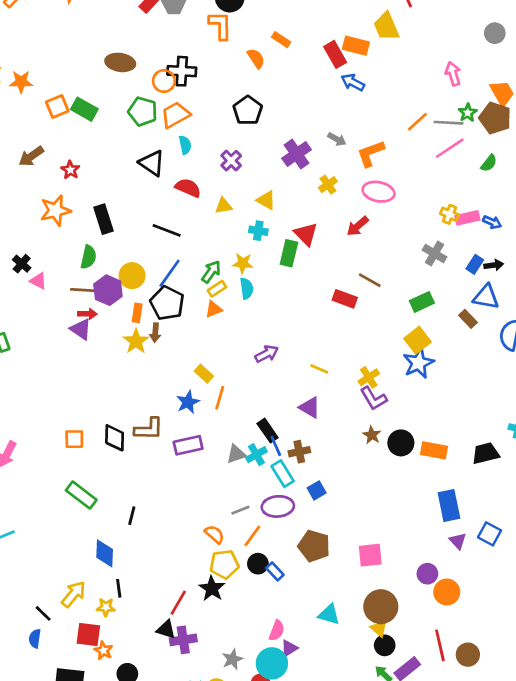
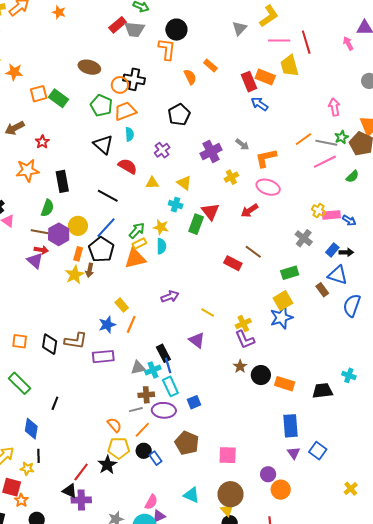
orange triangle: (214, 309) -> (135, 258), size x1.6
brown cross: (299, 452) -> (146, 395), moved

